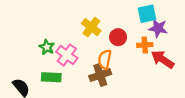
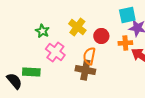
green star: (47, 47) -> (42, 31), moved
brown cross: (100, 75) -> (85, 70), turned 30
green rectangle: (51, 77) -> (31, 72), moved

